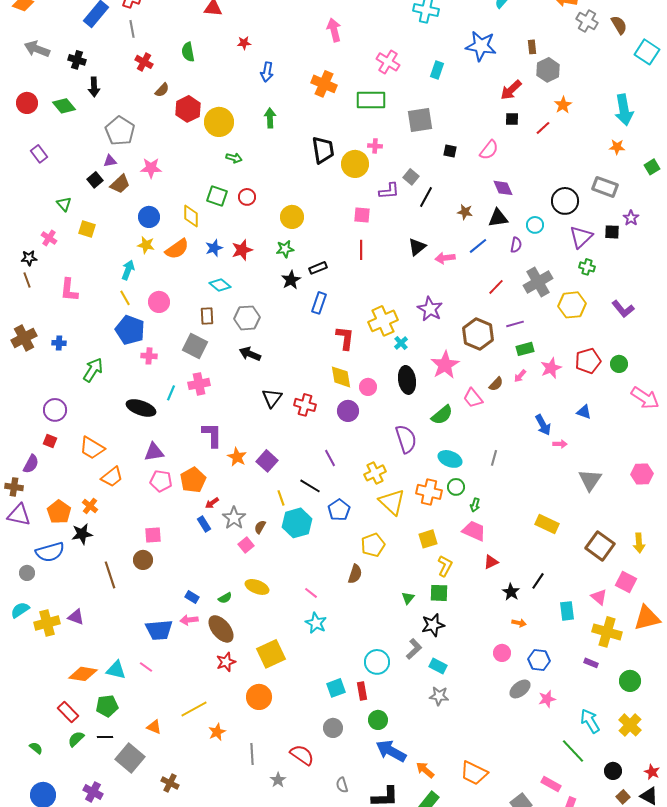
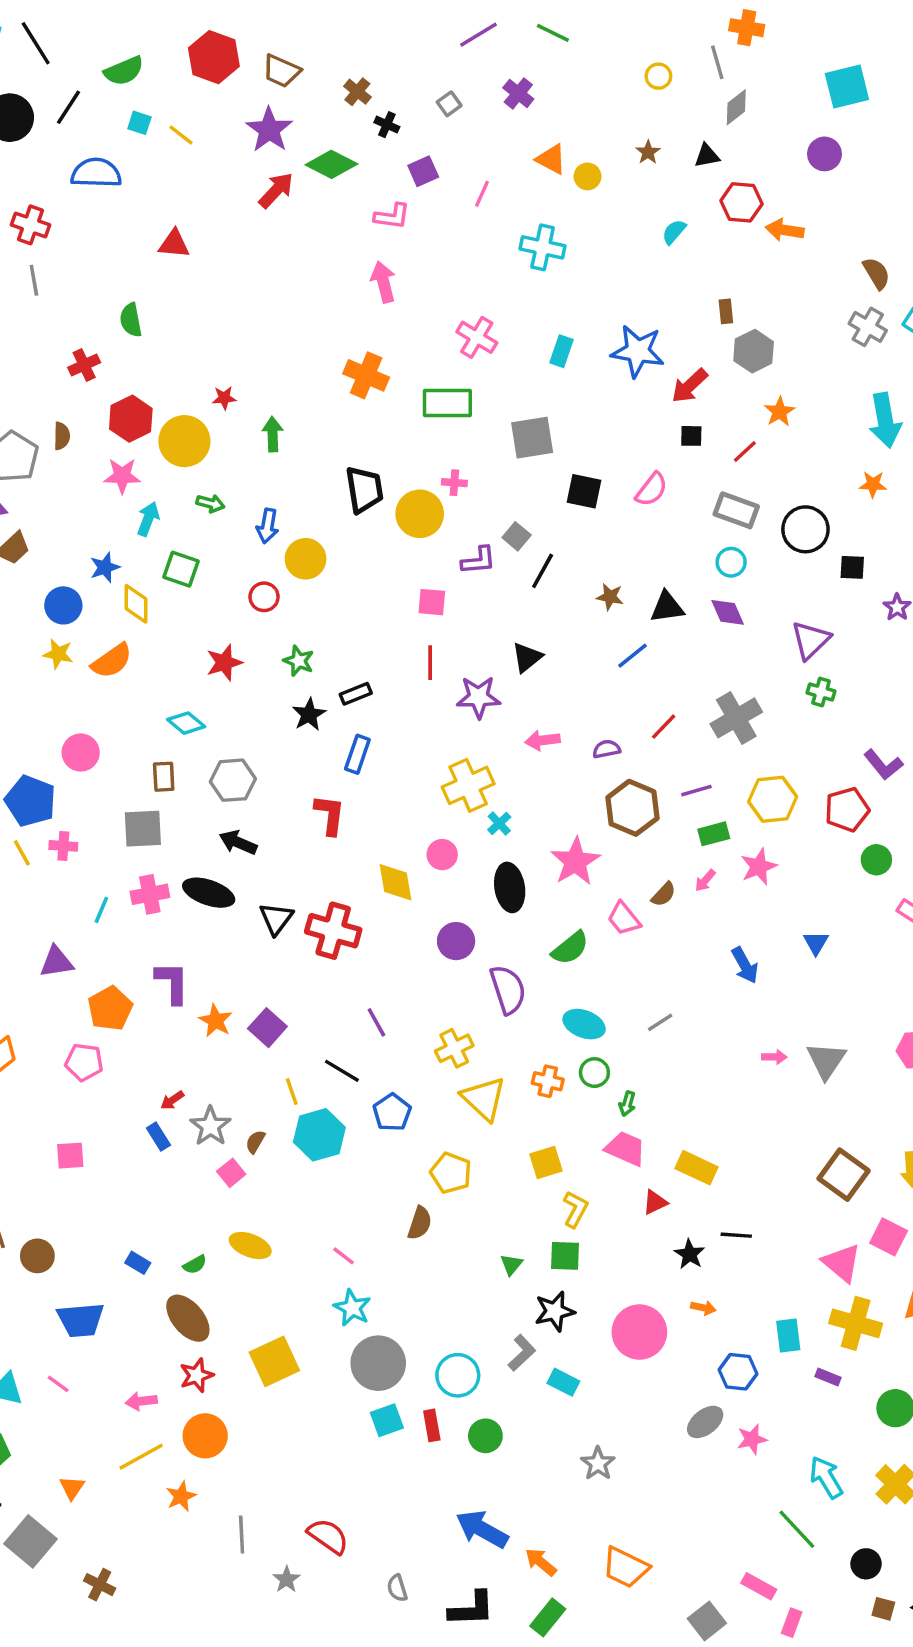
gray cross: (587, 21) -> (868, 327), moved
red star: (244, 43) -> (224, 398), moved
blue star: (481, 46) -> (638, 351), moved
red cross: (144, 62) -> (84, 365), moved, turned 36
blue arrow: (267, 72) -> (267, 526), moved
brown semicircle: (162, 90) -> (62, 436), moved, turned -42
black square: (450, 151) -> (584, 491), size x1.5
pink star: (151, 168) -> (122, 476), moved
gray rectangle: (605, 187) -> (736, 510), moved
purple diamond: (503, 188) -> (728, 612), moved
red circle: (247, 197) -> (264, 597), moved
black circle: (565, 201) -> (805, 529), moved
yellow circle: (292, 217) -> (306, 559), moved
cyan circle: (535, 225) -> (731, 562), moved
black square: (612, 232) -> (852, 567), moved
purple semicircle: (516, 245) -> (607, 749), moved, turned -112
blue star: (214, 248) -> (105, 567), moved
green star: (285, 249) -> (299, 661), turned 30
pink arrow: (445, 258) -> (543, 740), moved
cyan arrow: (128, 270) -> (148, 519), moved
yellow line: (125, 298) -> (22, 853), moved
yellow hexagon: (572, 305) -> (773, 799), moved
purple star: (430, 309) -> (479, 697), moved, turned -30
red L-shape: (345, 338) -> (330, 815), moved
gray square: (195, 346) -> (143, 829), turned -30
red pentagon: (588, 361) -> (847, 810), moved
pink circle: (368, 387) -> (442, 855), moved
red cross: (305, 405) -> (333, 931), size x1.4
black ellipse: (141, 408) -> (209, 893), moved
purple circle: (348, 411) -> (456, 941), moved
blue triangle: (584, 412) -> (816, 943), turned 42
pink arrow: (560, 444) -> (774, 1057), moved
purple triangle: (154, 452) -> (56, 962), moved
gray line: (494, 458) -> (660, 1022), turned 42
orange pentagon: (193, 480) -> (110, 1009), moved
orange cross: (429, 492) -> (548, 1081), size x0.7
yellow rectangle: (547, 524) -> (696, 1168), moved
yellow pentagon: (373, 545) -> (451, 1173), turned -30
brown circle: (143, 560) -> (37, 1256), moved
black line: (538, 581) -> (736, 1235), turned 60
pink triangle: (599, 597) -> (842, 1263), size x1.4
cyan rectangle: (567, 611) -> (788, 1335), moved
pink arrow: (189, 620) -> (141, 1401), moved
pink circle: (502, 653) -> (639, 1332), moved, size x1.8
gray star: (439, 696) -> (598, 1463), moved, turned 30
orange circle: (259, 697) -> (205, 1436), moved
green circle: (378, 720) -> (485, 1436), moved
orange triangle: (154, 727) -> (72, 1488), turned 42
gray circle: (333, 728) -> (378, 1363), moved, size x1.6
brown square: (623, 797) -> (883, 1609), turned -32

